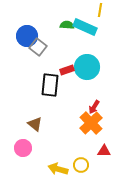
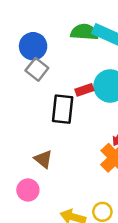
green semicircle: (67, 25) -> (84, 32), size x1.5
gray square: (38, 47) -> (37, 69), moved

